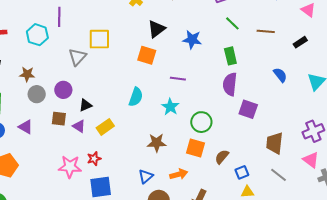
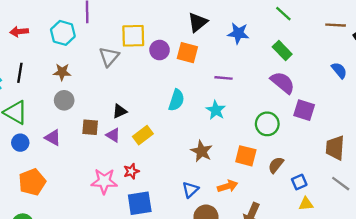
brown line: (266, 31) -> (336, 25), moved
green rectangle: (230, 56) -> (282, 51), turned -30
brown star: (27, 74) -> (62, 72), moved
purple semicircle: (230, 84) -> (283, 83), turned 125
purple circle: (63, 90) -> (160, 50), moved
green circle: (201, 122) -> (267, 124), moved
brown star: (157, 143) -> (202, 151), turned 30

